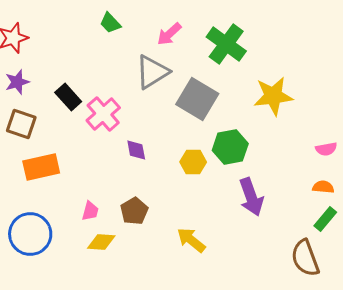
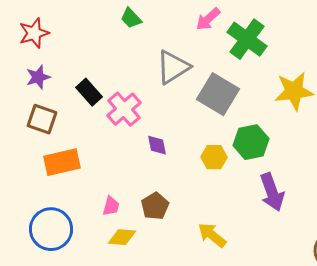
pink arrow: (169, 34) -> (208, 19), moved

